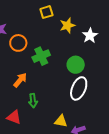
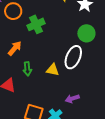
green circle: (76, 65) -> (86, 33), moved
yellow triangle: (61, 121) -> (53, 70), moved

